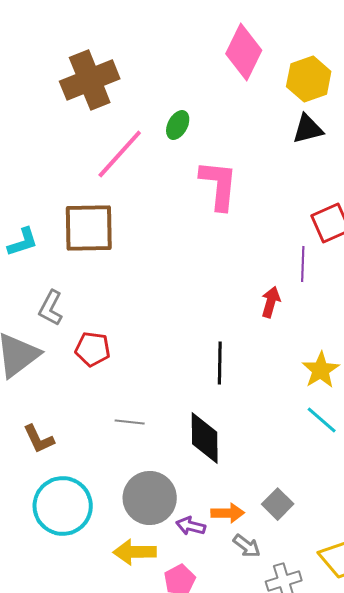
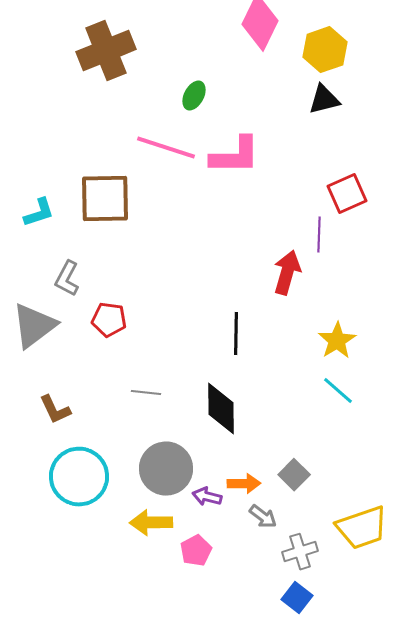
pink line: (120, 154) -> (166, 148), moved, turned 66
pink L-shape: (219, 185) -> (235, 156), turned 84
red arrow: (271, 302) -> (287, 273), size x1.4

